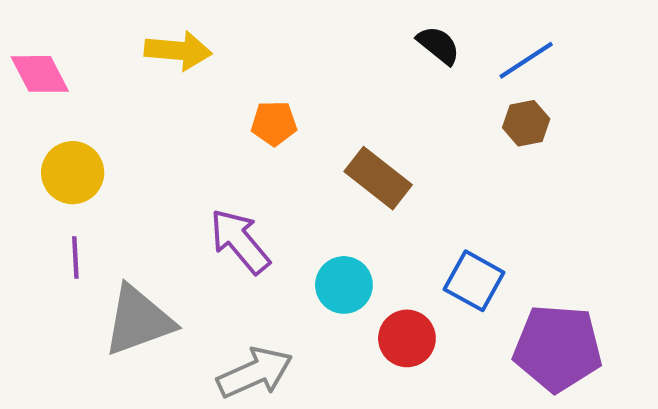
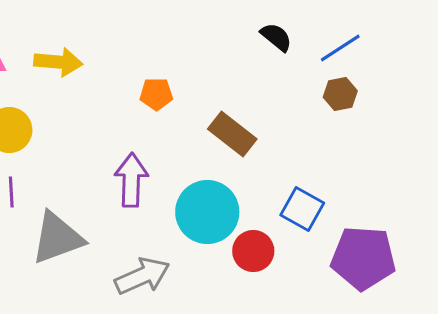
yellow arrow: (178, 51) -> (58, 62), moved
purple arrow: (240, 241) -> (131, 180), turned 42
cyan circle: (344, 285) -> (207, 212), size x1.5

